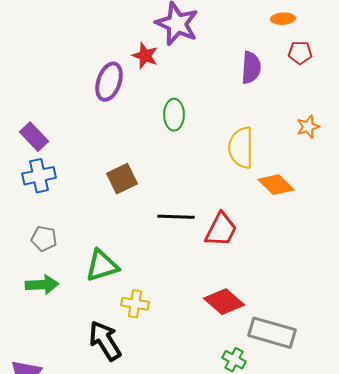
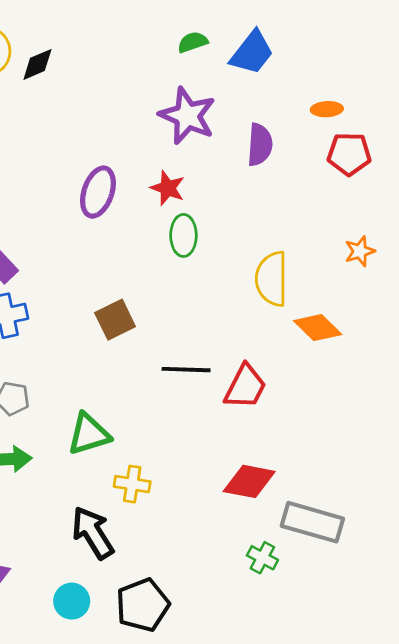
red pentagon: (300, 53) -> (349, 154), size x1.4
red star: (145, 56) -> (168, 188), moved
purple semicircle: (251, 68) -> (260, 145), moved
red diamond: (224, 302) -> (249, 481), turned -30

